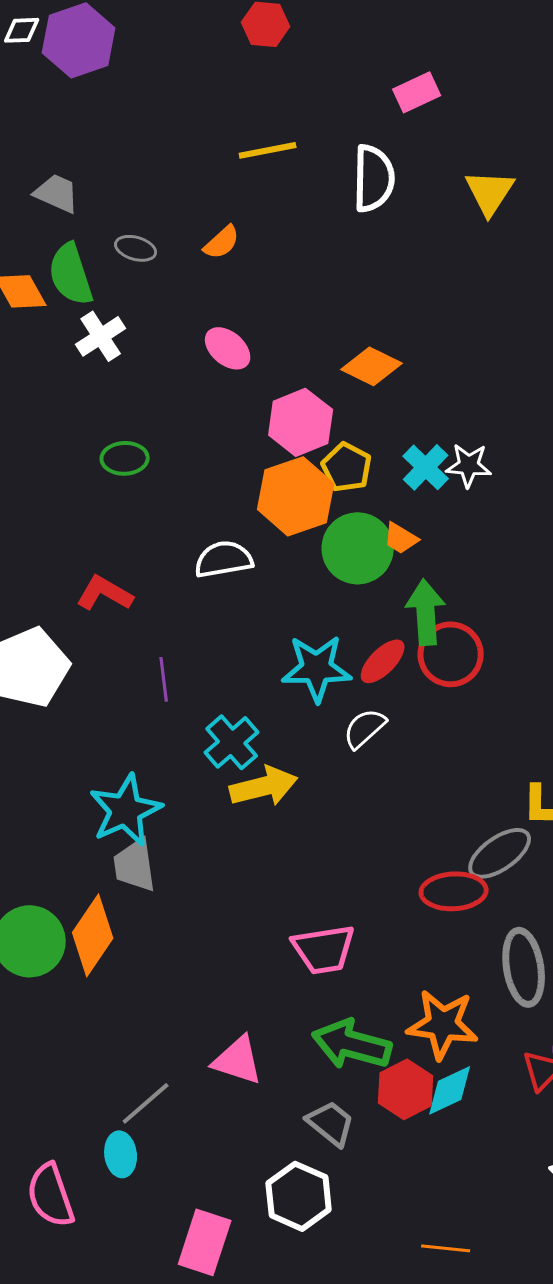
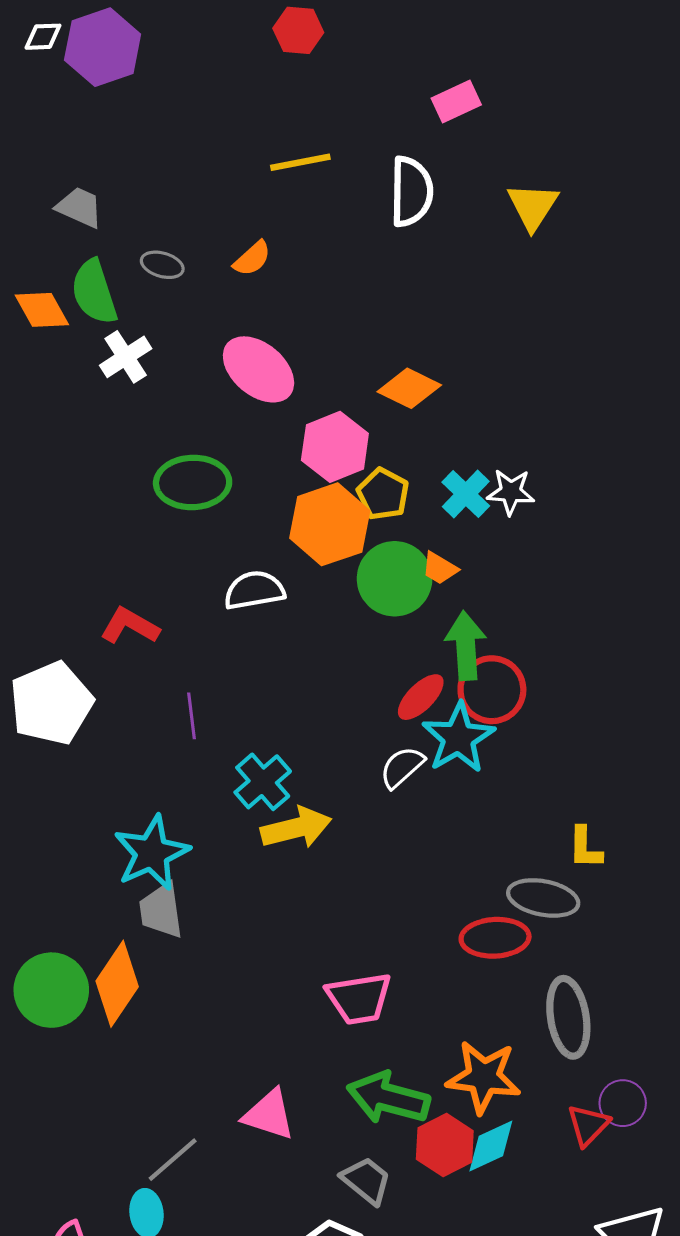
pink ellipse: (228, 348) -> (259, 369), size x1.5
green ellipse: (125, 458) -> (193, 482), moved, size x1.5
cyan star: (317, 668) -> (458, 738), moved, turned -30
gray ellipse: (500, 853) -> (543, 898), turned 46

